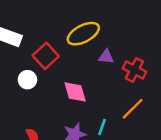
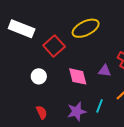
purple triangle: (106, 57) -> (105, 71), moved
white circle: (27, 80) -> (39, 76), moved

